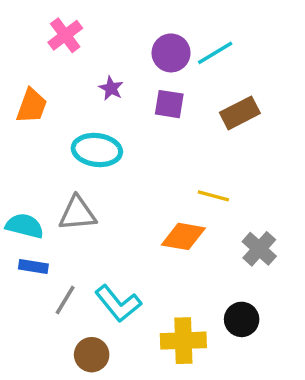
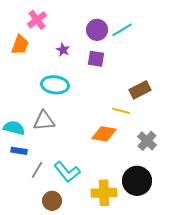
orange trapezoid: (32, 106) -> (20, 45), moved
brown rectangle: (240, 113) -> (140, 90), moved
black circle: (242, 319) -> (137, 181), size x1.5

